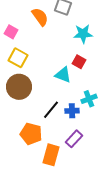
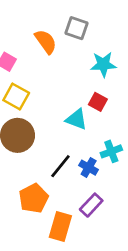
blue cross: (72, 111) -> (89, 168), turned 32
orange pentagon: (31, 134) -> (34, 198), turned 30

